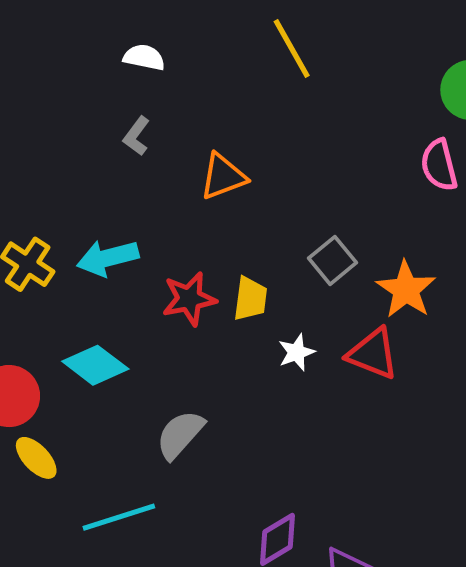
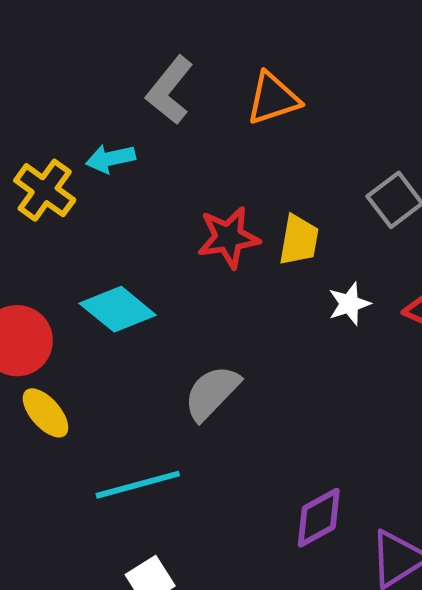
gray L-shape: (136, 136) -> (170, 90), moved, size x1.5
cyan arrow: (108, 258) -> (110, 159), moved, size x0.7

